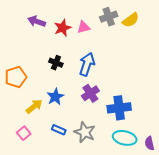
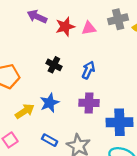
blue arrow: (87, 64) -> (88, 70), size x0.7
purple cross: (90, 93) -> (89, 103), turned 30

